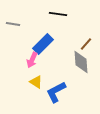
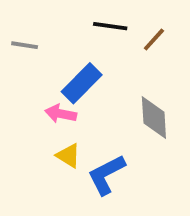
brown line: (86, 44) -> (154, 39), moved
pink arrow: (32, 60) -> (61, 114), turned 77

